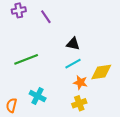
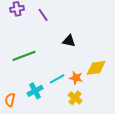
cyan line: (73, 64) -> (57, 79), moved
cyan cross: (38, 96) -> (35, 91), turned 35
yellow cross: (79, 103) -> (75, 98), turned -32

